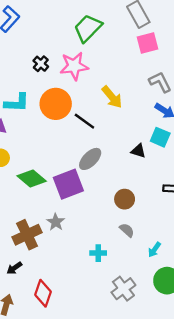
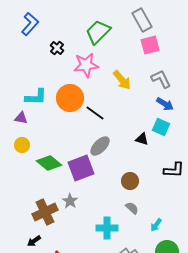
black cross: (41, 64) -> (57, 48), moved
yellow arrow: (112, 97) -> (122, 80), moved
cyan cross: (98, 253) -> (107, 228), size x1.5

